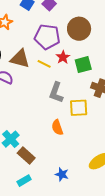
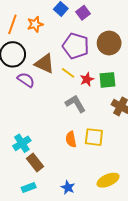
red star: (63, 57) -> (87, 79), moved
gray L-shape: (56, 92) -> (75, 104), turned 120
yellow square: (79, 108) -> (94, 137), moved

